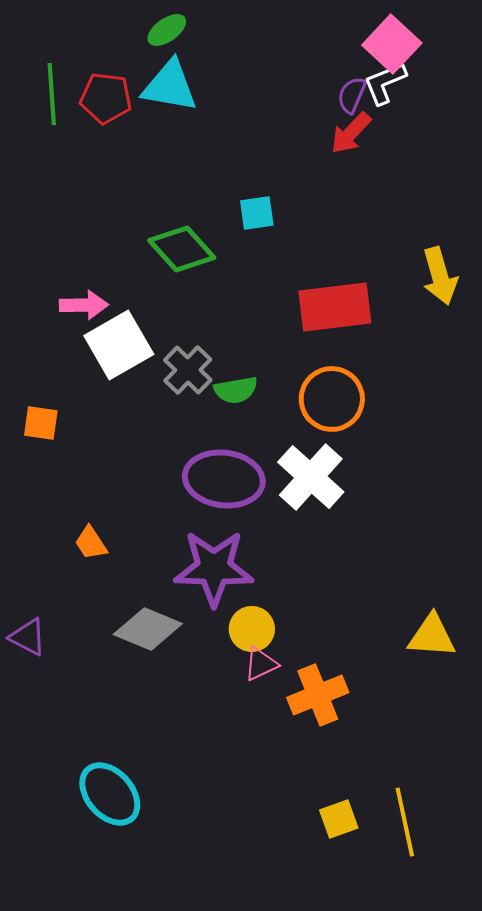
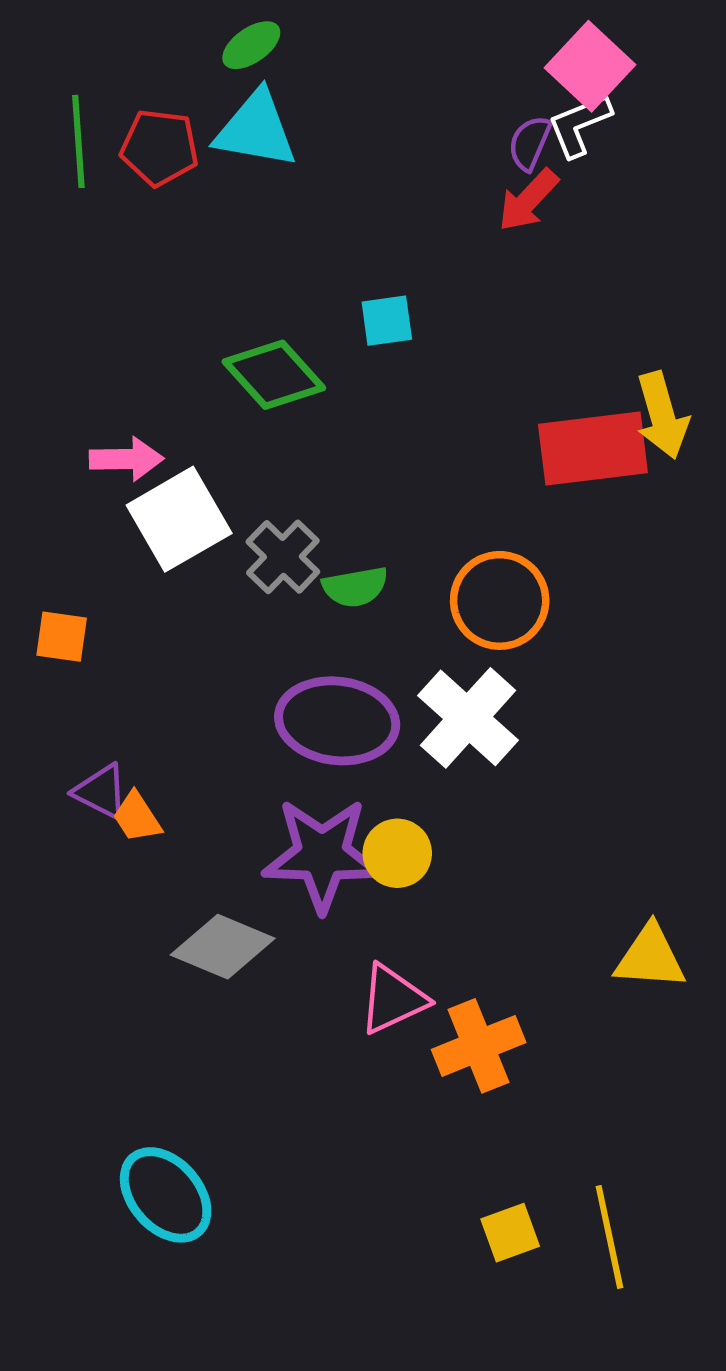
red rectangle: (335, 307) -> (593, 448), moved
yellow circle: (252, 629) -> (397, 853), moved
purple triangle: (28, 637) -> (101, 792), moved
pink triangle: (261, 664) -> (393, 999), size x1.4

